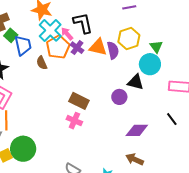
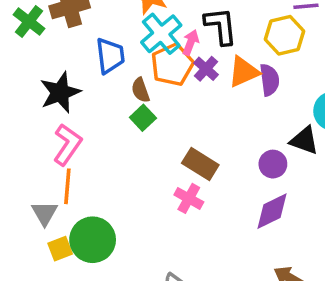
pink arrow: (67, 34) -> (191, 42), turned 56
green square: (11, 35) -> (143, 118), moved
yellow hexagon: (129, 38) -> (284, 35), moved
orange triangle: (98, 47) -> (244, 72), turned -42
purple diamond: (137, 130) -> (272, 211), moved, turned -30

